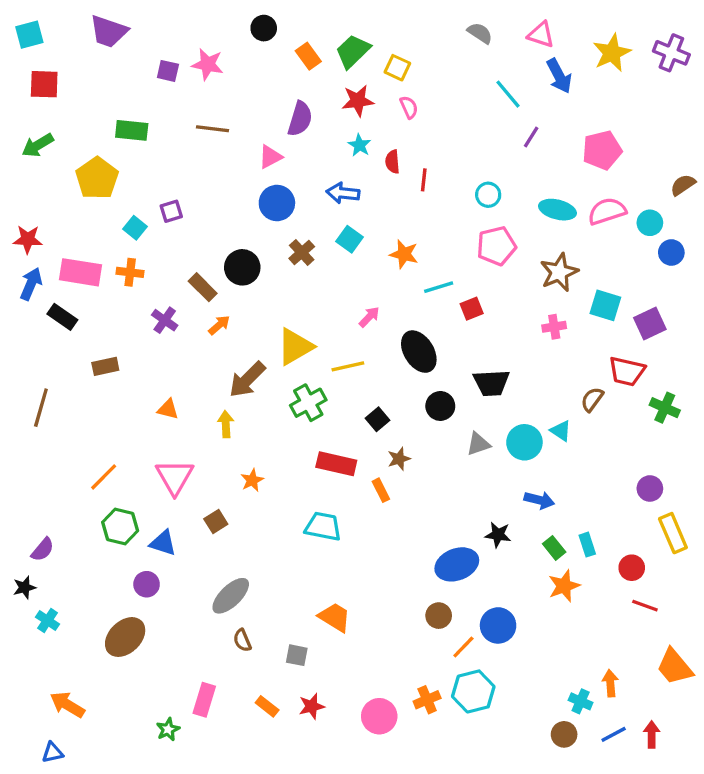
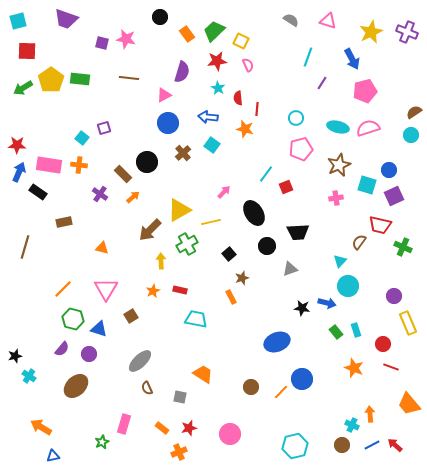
blue arrow: (559, 76) -> (352, 59), moved
cyan line: (508, 94) -> (308, 57), turned 60
yellow pentagon: (97, 178) -> (51, 80), moved
cyan circle: (650, 223) -> (411, 135), moved
blue circle: (671, 253) -> (389, 170), moved
orange star: (404, 254) -> (245, 129), moved
cyan line: (439, 287) -> (266, 174), turned -36
yellow arrow: (226, 424) -> (161, 261), moved
cyan triangle: (561, 431) -> (340, 261), turned 40
cyan circle: (524, 442) -> (348, 286), moved
red rectangle: (336, 464) -> (180, 290), moved, size x0.6
black star: (498, 535) -> (302, 308), moved
purple semicircle: (43, 550) -> (62, 349), moved
orange star: (564, 586) -> (354, 368), moved, turned -30
brown circle: (439, 616) -> (251, 387), moved
cyan hexagon: (473, 691) -> (295, 446), moved
orange cross: (427, 700) -> (179, 452), moved
red arrow: (652, 734) -> (395, 445), turned -49
blue triangle: (52, 753) -> (53, 456), moved

